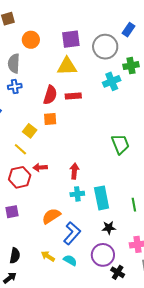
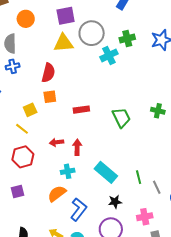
gray circle: (105, 47) -> (92, 33), moved
red rectangle: (73, 96) -> (81, 110), moved
yellow square: (30, 131) -> (30, 110), turned 32
red arrow: (40, 167) -> (57, 142), moved
cyan cross: (77, 194) -> (68, 171), moved
cyan rectangle: (102, 198) -> (106, 172), turned -35

